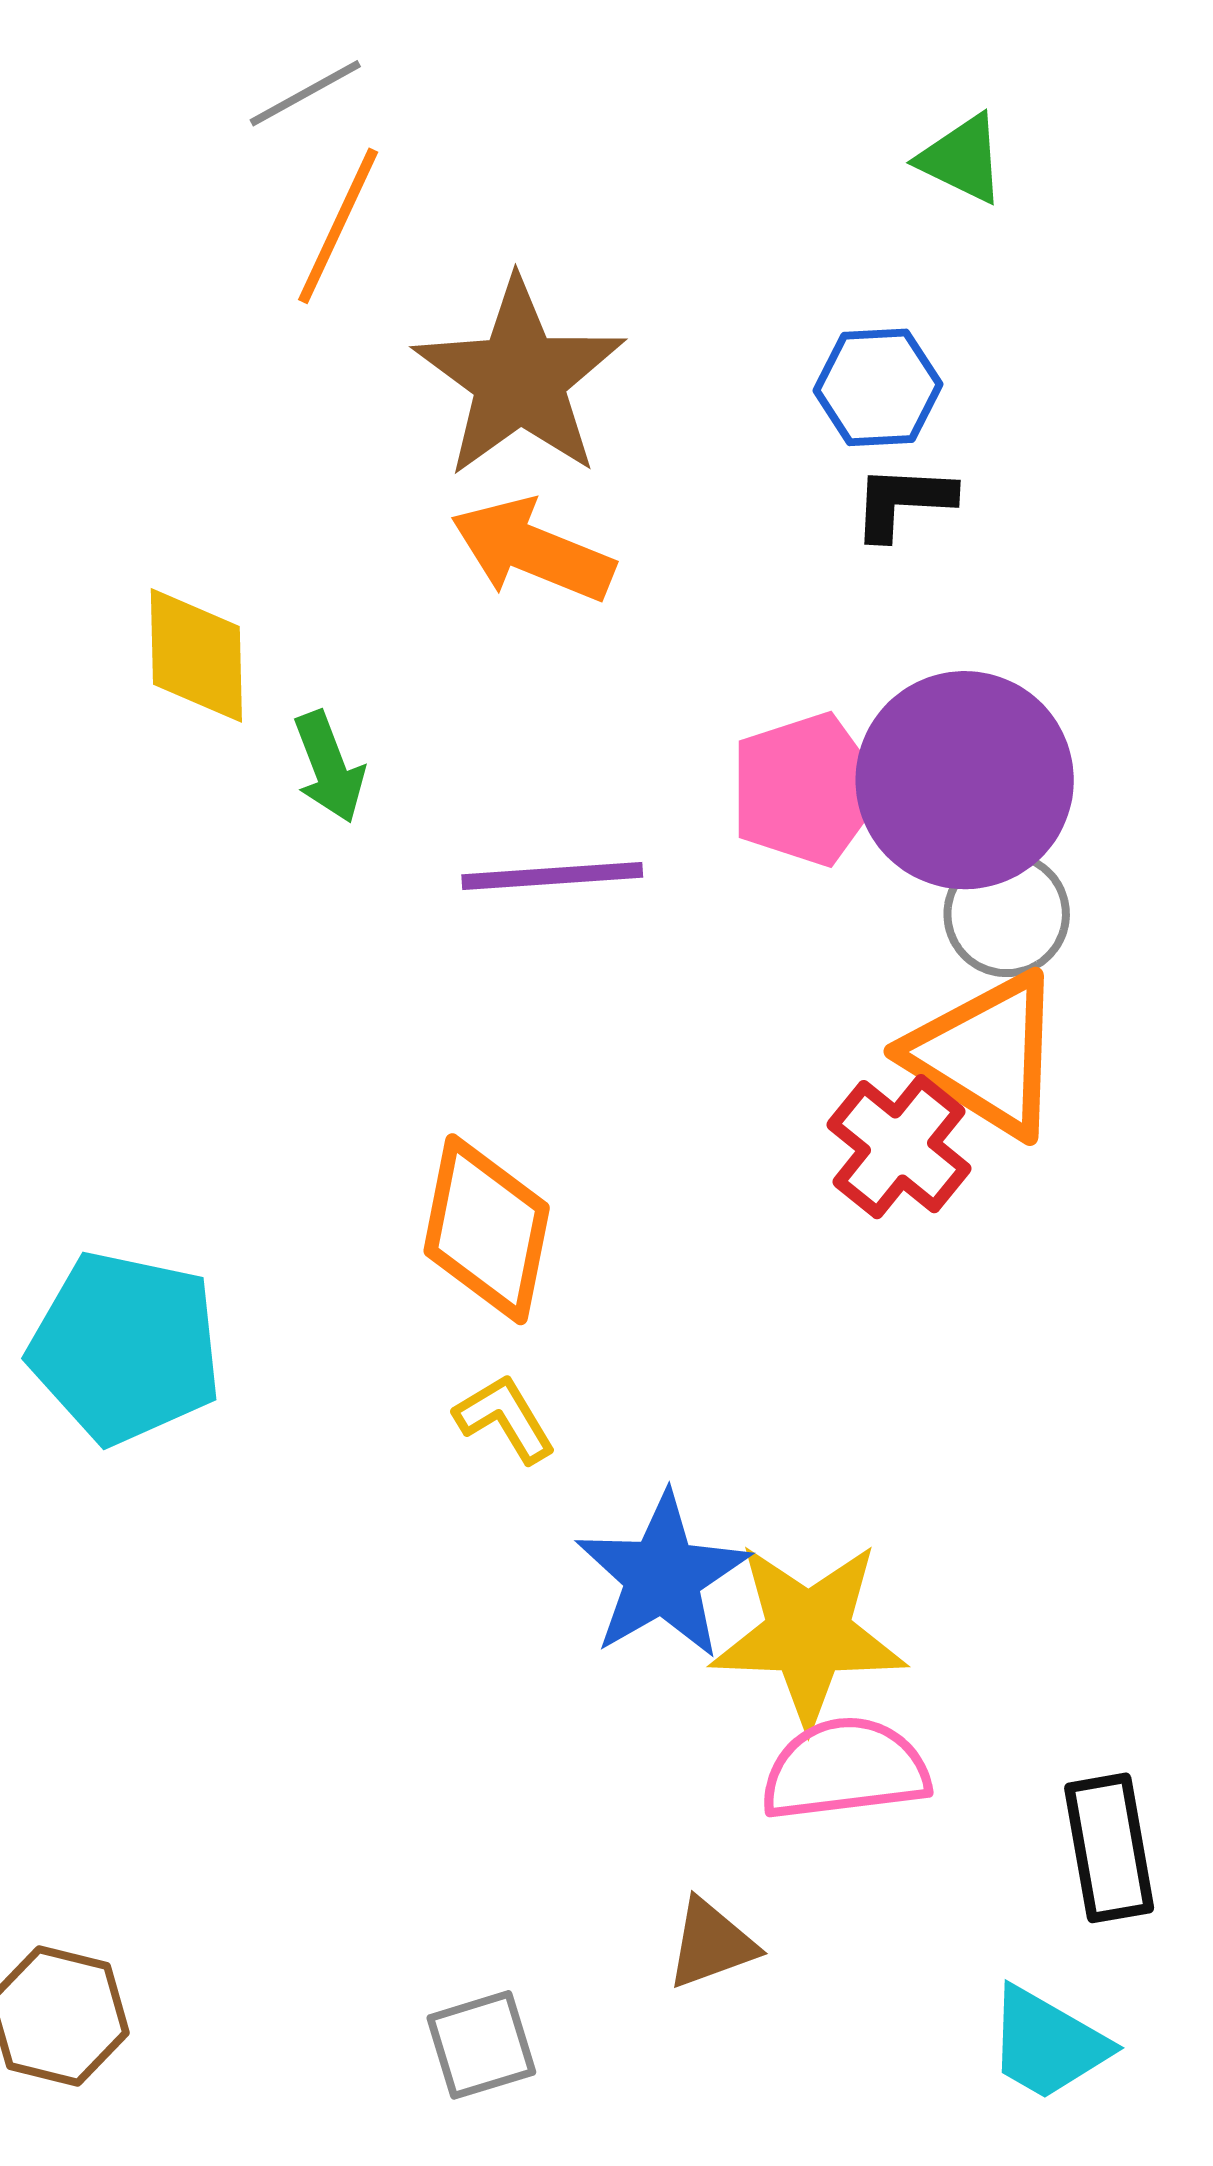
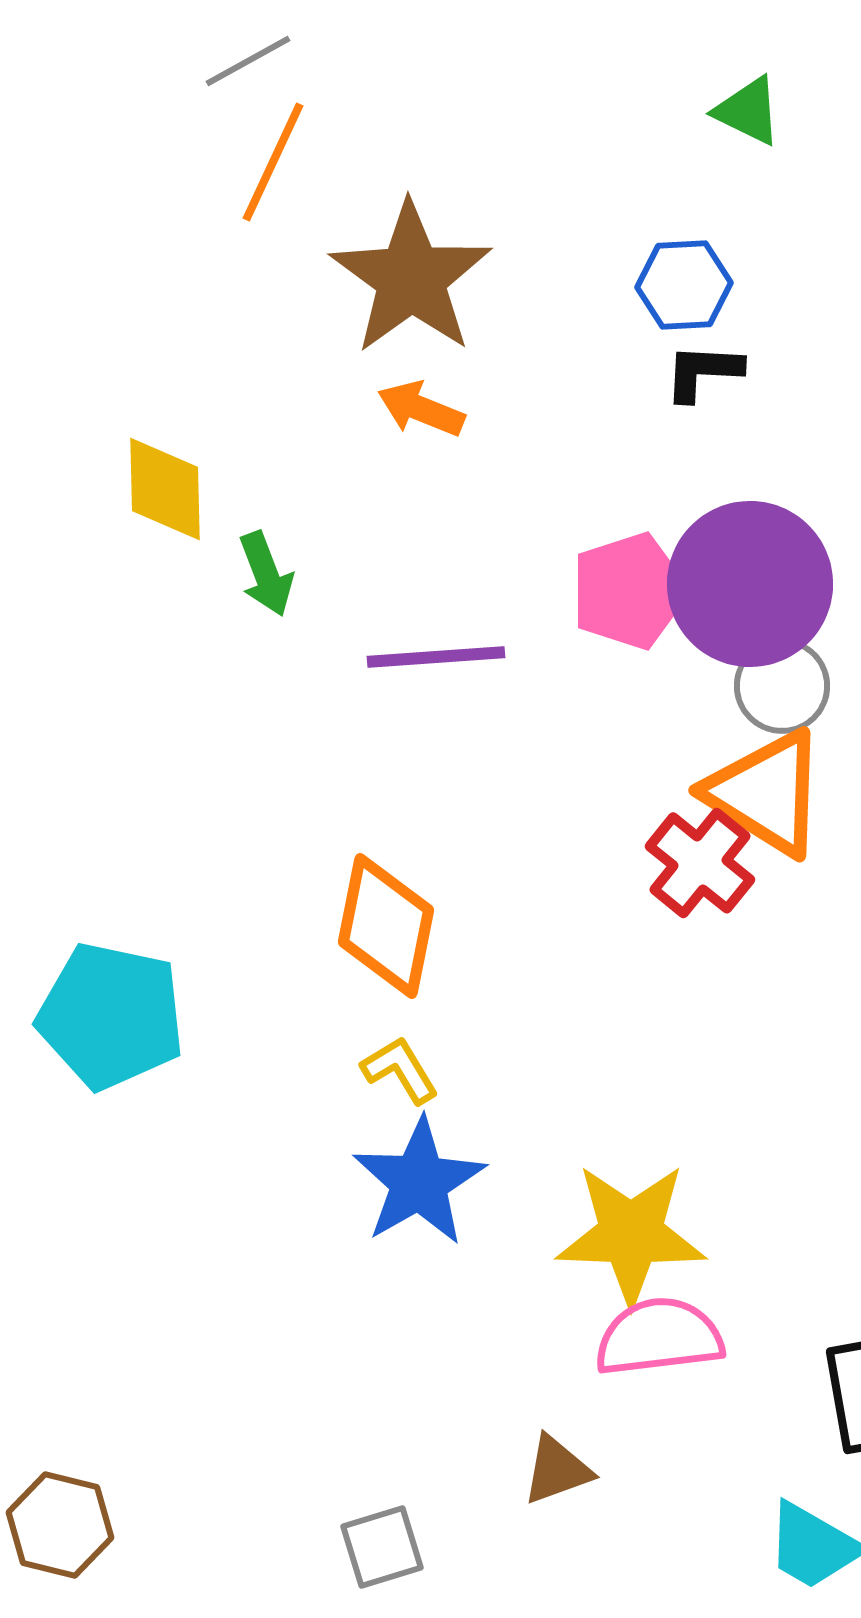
orange arrow: (533, 550) -> (421, 409), size x0.7
blue star: (663, 1576) -> (419, 1182), moved

